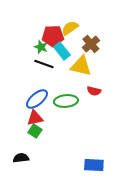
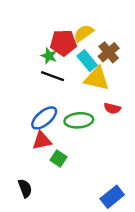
cyan rectangle: (62, 51) -> (87, 61), moved
green square: (35, 131) -> (58, 159), moved
black semicircle: (21, 158) -> (25, 188), turned 77
blue rectangle: (94, 165) -> (112, 197), turned -42

